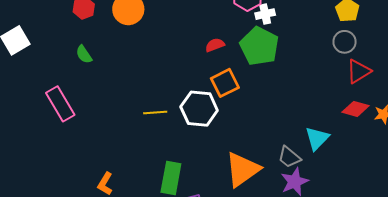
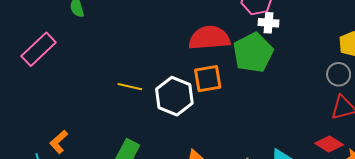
red semicircle: (215, 45) -> (209, 38), size x2.0
pink rectangle: (60, 104) -> (39, 49), turned 60

